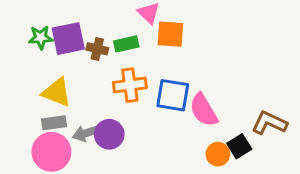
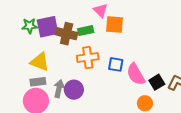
brown cross: (97, 49) -> (67, 34), size x1.5
blue square: (173, 95) -> (116, 64), size x0.7
gray arrow: (86, 133) -> (59, 89), turned 120
black square: (239, 146) -> (157, 82), moved

